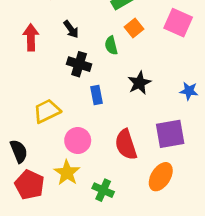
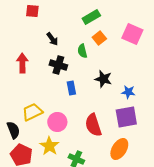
red arrow: (31, 37) -> (22, 63), moved
black star: (139, 83) -> (103, 79), turned -30
blue star: (189, 91) -> (128, 92), moved
yellow trapezoid: (47, 111) -> (32, 112), moved

